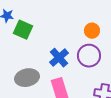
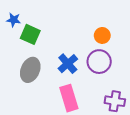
gray ellipse: (27, 78) -> (30, 70), moved, turned -55

